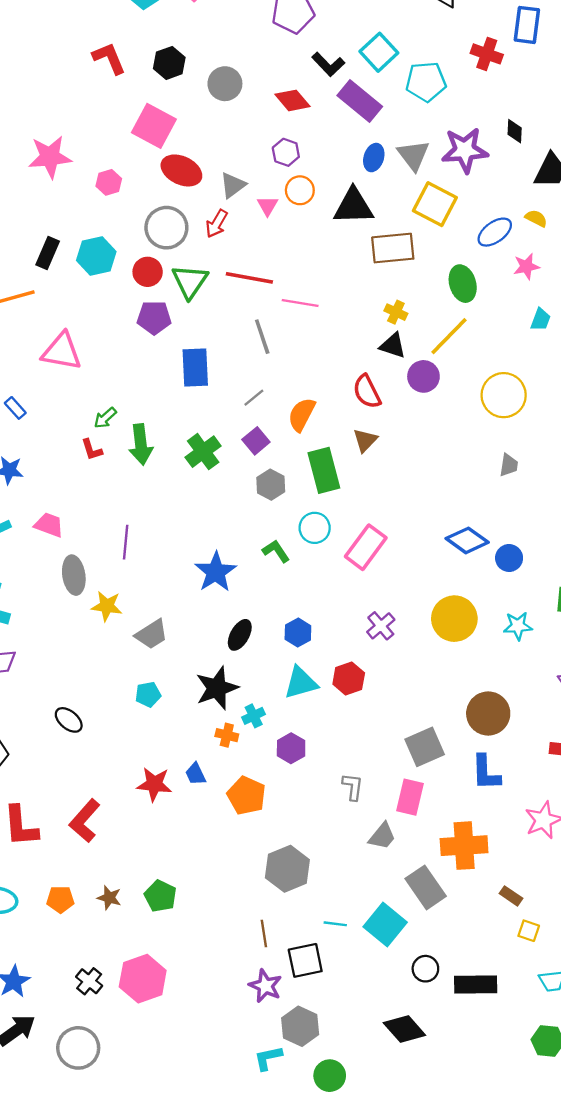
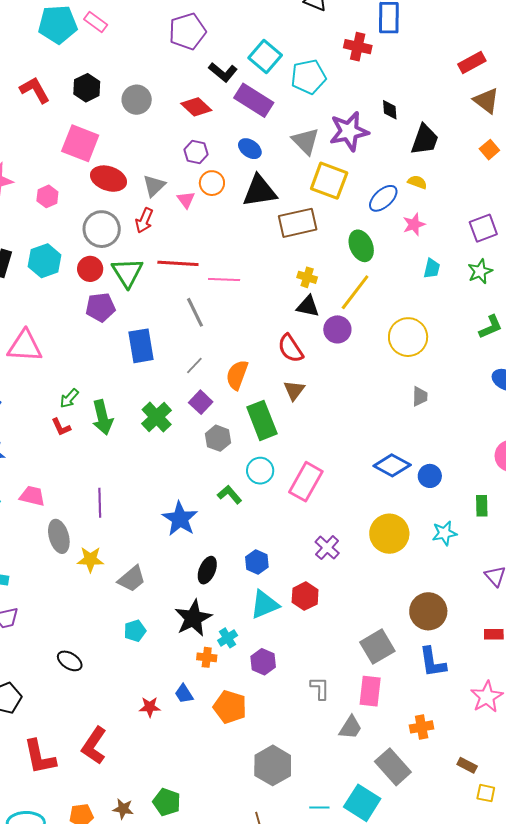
blue ellipse: (374, 158) -> (250, 149), moved, turned -65
red star: (154, 784) -> (150, 707), size x0.7
orange cross: (464, 846) -> (422, 727), size x0.6

